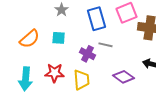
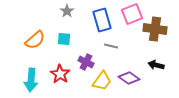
purple cross: (88, 54) -> (86, 62), moved
red star: (55, 73) -> (60, 74), turned 30
yellow trapezoid: (82, 80) -> (102, 81), moved, turned 40

